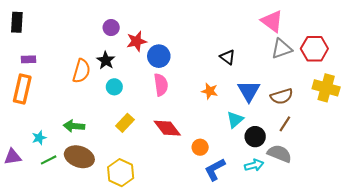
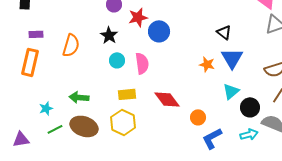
orange semicircle: (81, 71) -> (71, 45), moved
pink semicircle: (161, 85) -> (142, 63), moved
blue triangle: (249, 91) -> (232, 58), moved
yellow rectangle: (125, 123) -> (127, 94), turned 42
purple triangle: (13, 157) -> (21, 139), moved
yellow hexagon: (121, 173) -> (123, 122), moved

